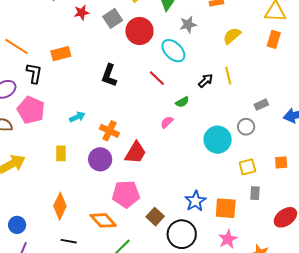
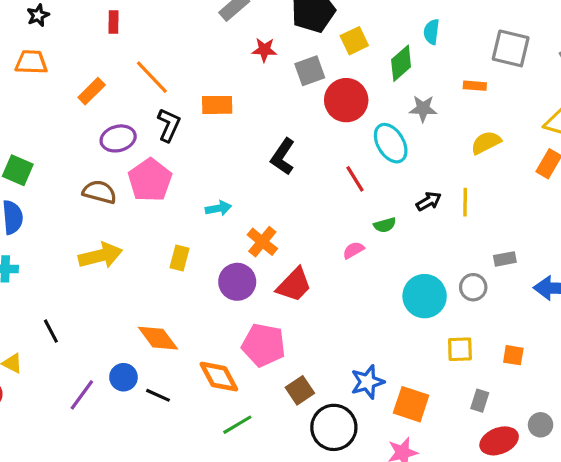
gray rectangle: (255, 193) -> (480, 401), moved
orange diamond: (60, 206) -> (158, 338), turned -76
blue circle: (17, 225) -> (123, 377), moved

